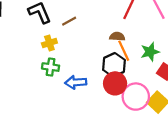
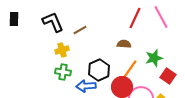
orange line: (124, 51) -> (130, 69), moved, turned 60
black hexagon: (114, 65) -> (99, 70), moved

